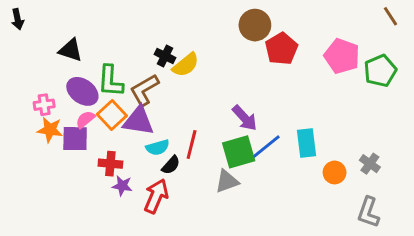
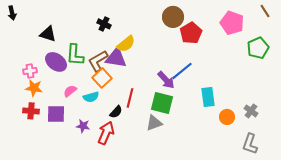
black cross: (165, 56) -> (104, 24), moved
pink pentagon: (342, 56) -> (232, 23), moved
orange square: (112, 115) -> (102, 78), moved
pink semicircle: (85, 119) -> (70, 91), moved
purple triangle: (138, 121) -> (116, 58), moved
purple square: (75, 139) -> (56, 114), moved
cyan semicircle: (158, 147) -> (91, 97), moved
blue line: (265, 147) -> (182, 71), moved
green square: (239, 152) -> (162, 103), turned 30
red cross: (110, 164) -> (31, 111), moved

